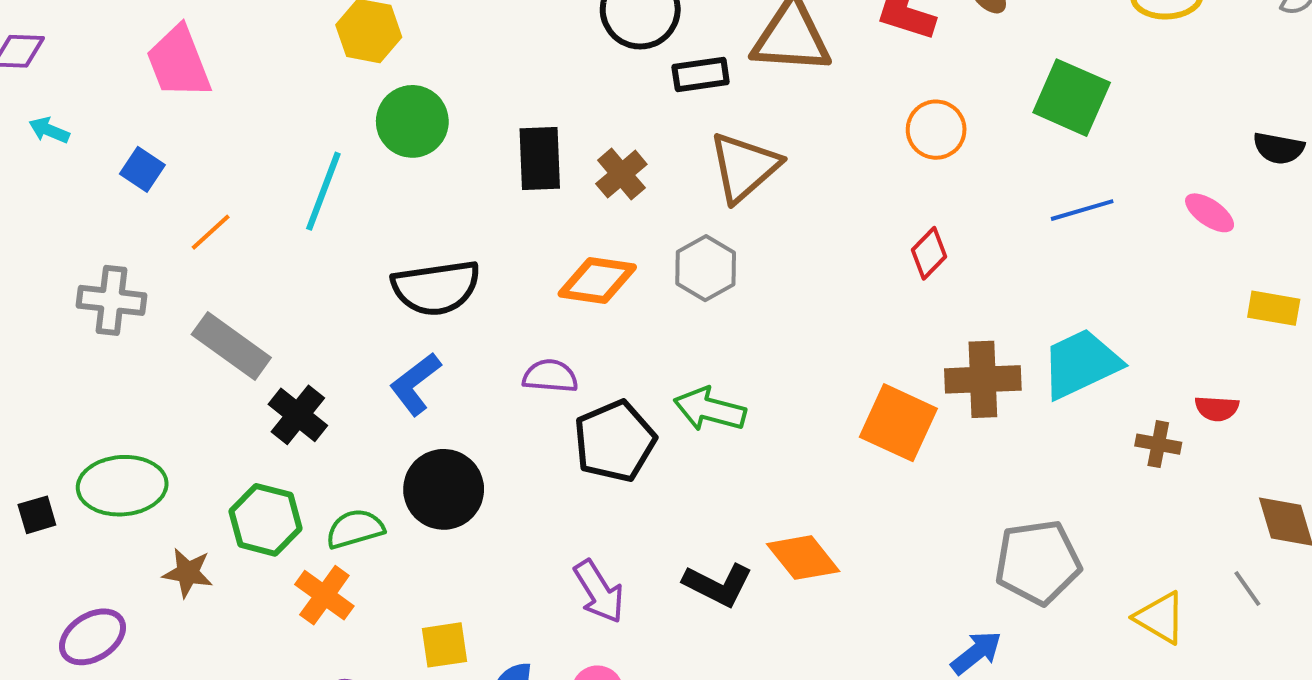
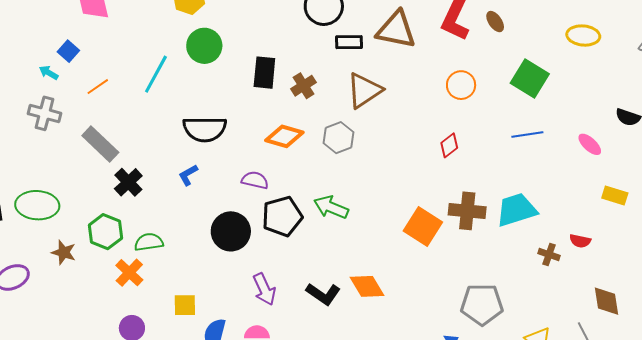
cyan arrow: (49, 130) -> (49, 73), moved
blue L-shape: (415, 384) -> (188, 175), size x0.7
black circle: (444, 489) -> (231, 231), moved

